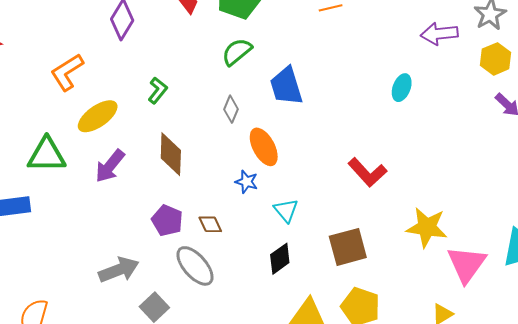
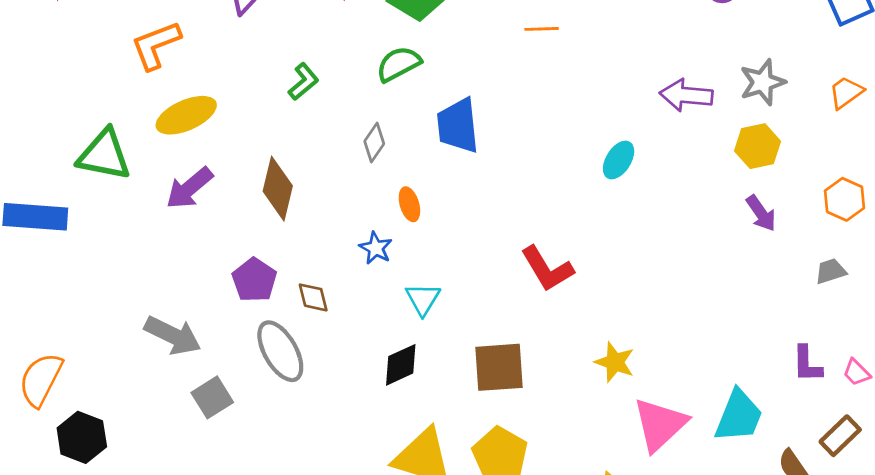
green L-shape: (158, 90) -> (303, 82), moved
orange ellipse: (264, 147) -> (409, 204), size x0.6
yellow star: (427, 227) -> (615, 362), size x0.7
gray arrow: (119, 270) -> (173, 335), turned 36

